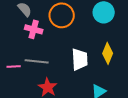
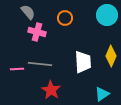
orange circle: (62, 15) -> (65, 18), size x0.6

